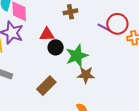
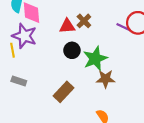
brown cross: (70, 12) -> (84, 21), moved, turned -32
red triangle: (47, 34) -> (67, 26), moved

